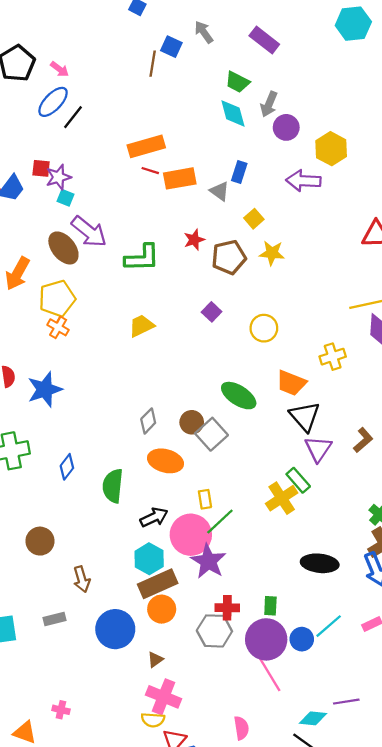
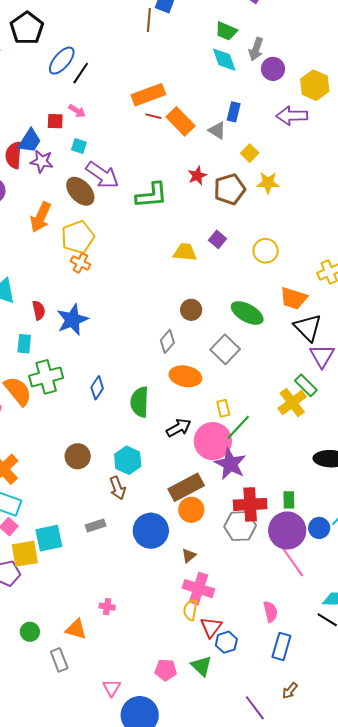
pink arrow: (60, 69) -> (77, 111), moved
purple star: (58, 177) -> (42, 161), moved, turned 30
orange rectangle: (180, 178) -> (180, 121), turned 60
yellow trapezoid: (141, 326) -> (185, 252), moved, turned 35
brown circle: (192, 422) -> (191, 310), moved
cyan hexagon: (149, 559) -> (128, 460), moved
red cross: (227, 608) -> (250, 504), size x1.5
yellow semicircle: (153, 720) -> (190, 610), turned 100

